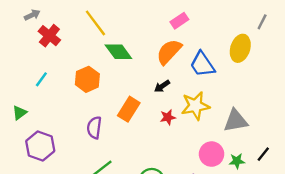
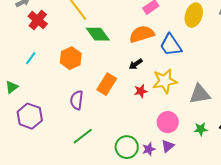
yellow ellipse: (240, 48) -> (194, 15), moved
orange semicircle: (169, 52) -> (142, 34), turned 30
pink circle: (212, 154) -> (168, 122), moved

